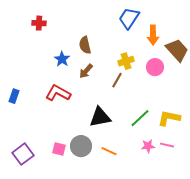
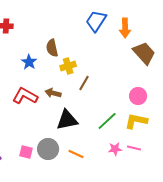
orange arrow: (153, 35) -> (125, 28), moved
yellow cross: (126, 61) -> (68, 66), moved
pink circle: (155, 67) -> (138, 96), moved
brown arrow: (86, 71) -> (53, 93), moved, turned 63

